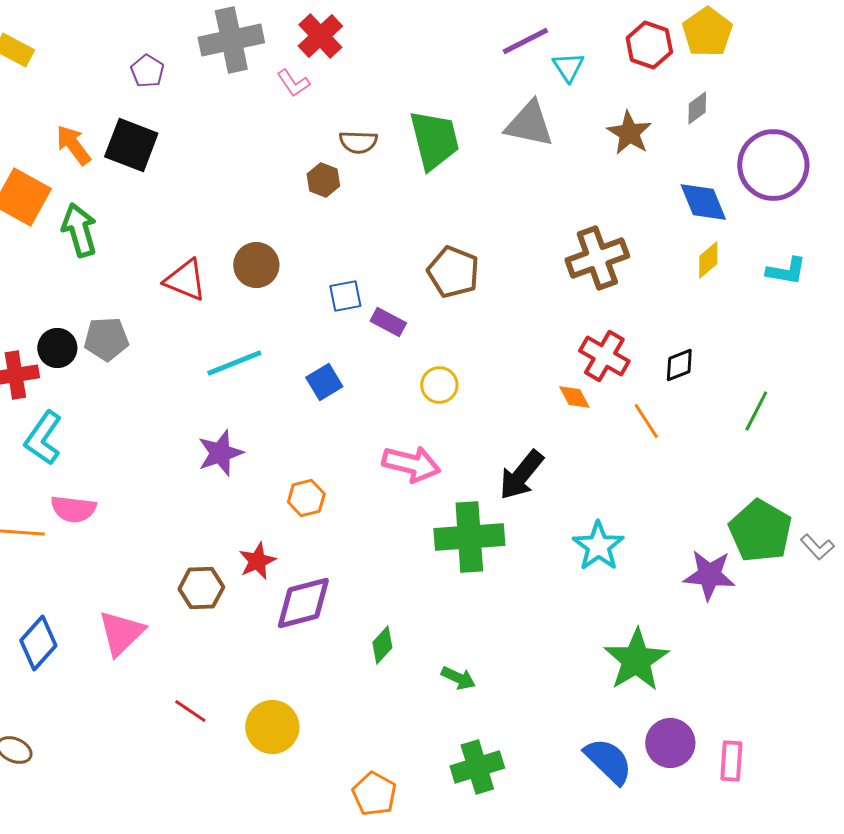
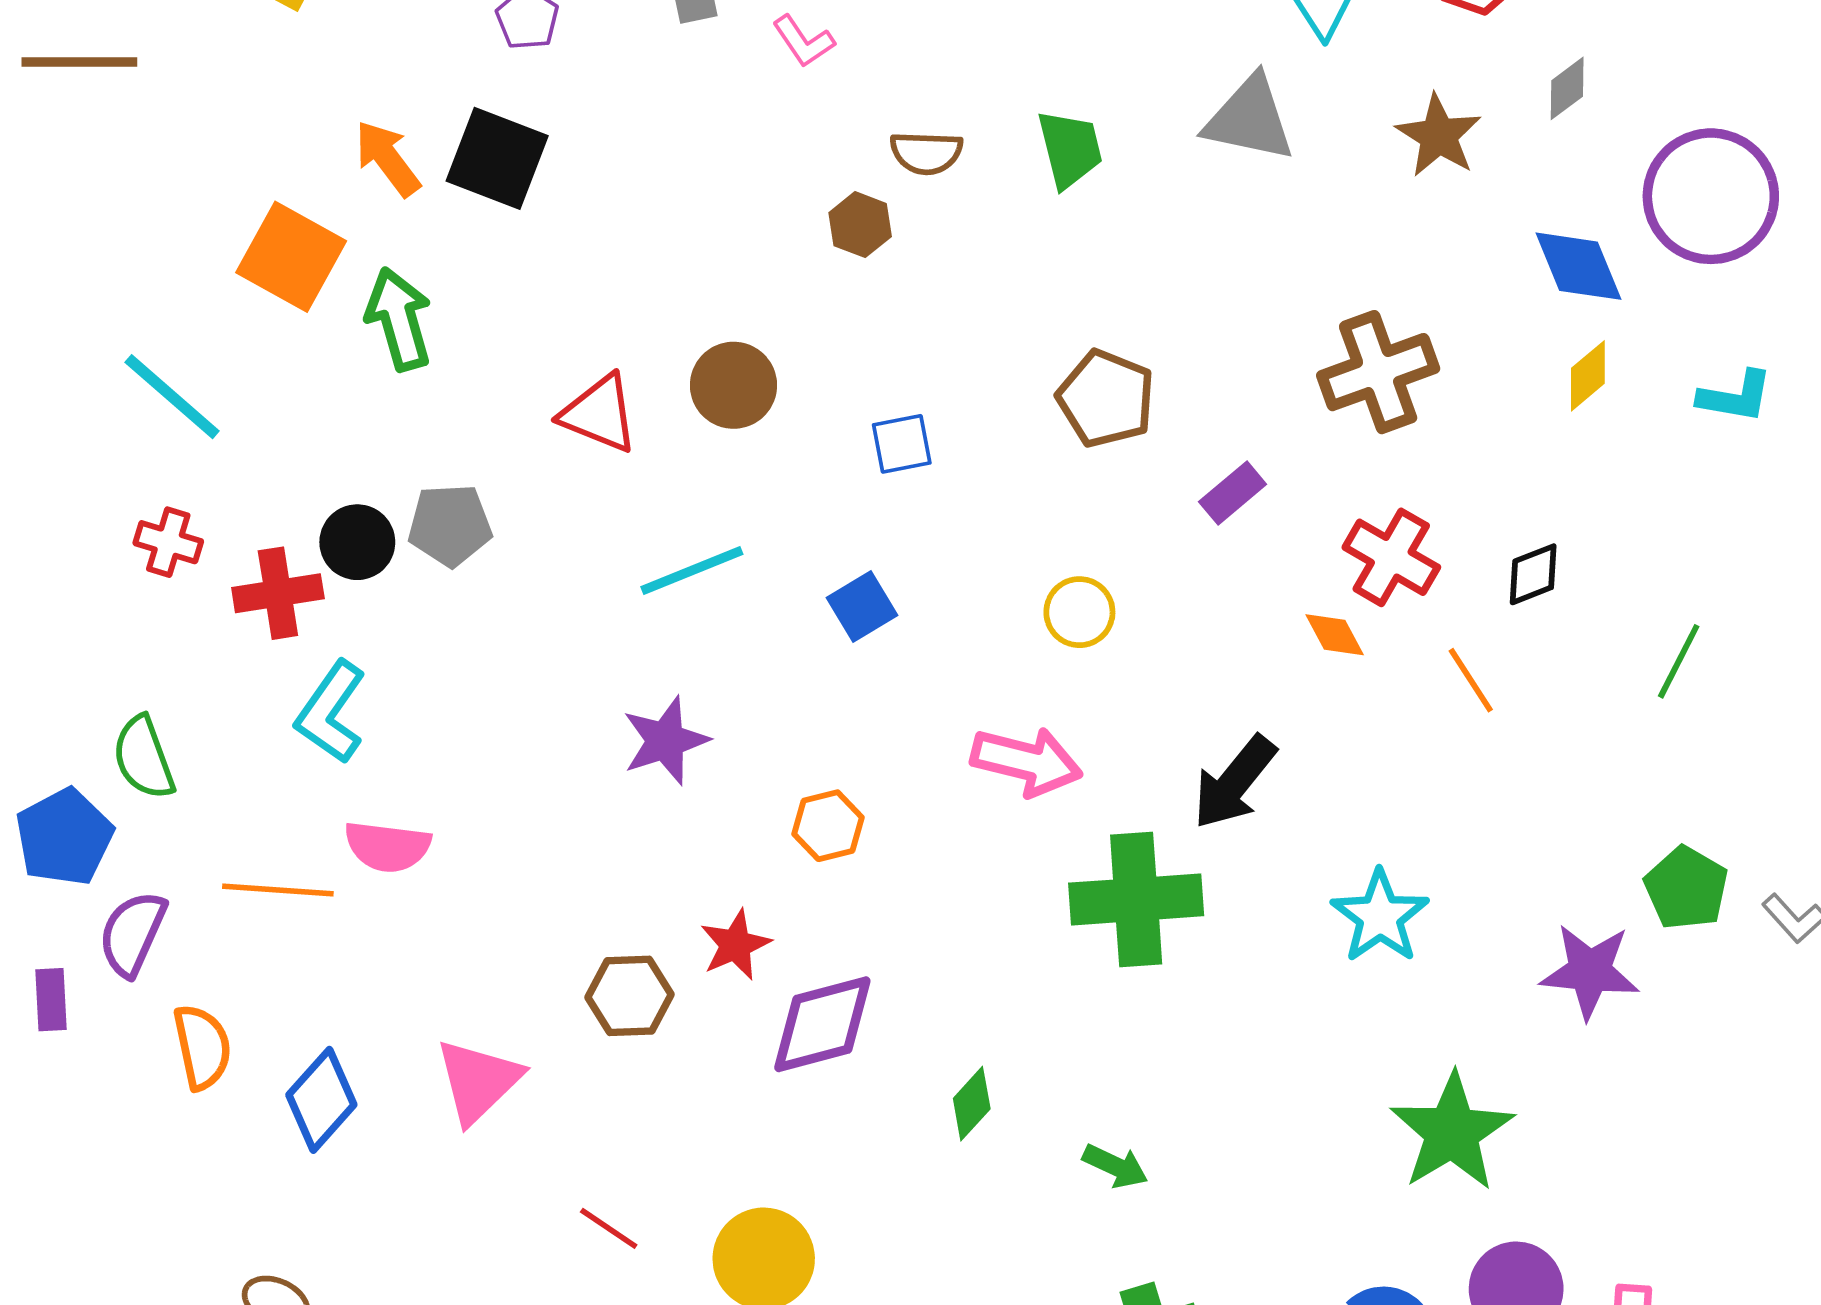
green trapezoid: (434, 140) -> (1070, 149), size x0.7
purple rectangle: (388, 322) -> (1233, 493), moved, turned -68
green pentagon: (760, 531) -> (1686, 888), size x0.7

